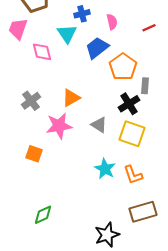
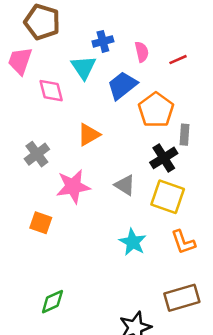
red line: (149, 28) -> (178, 60), moved
orange triangle: (71, 98) -> (89, 135), moved
orange L-shape: (133, 175) -> (183, 242), moved

